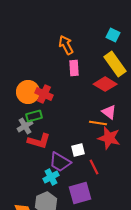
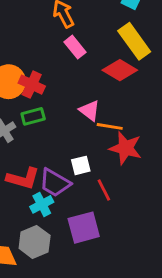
pink rectangle: (74, 68) -> (75, 47), turned -35
pink triangle: (109, 112) -> (89, 111), moved
green rectangle: (34, 116) -> (33, 116), moved
red L-shape: (39, 141) -> (23, 178), moved

